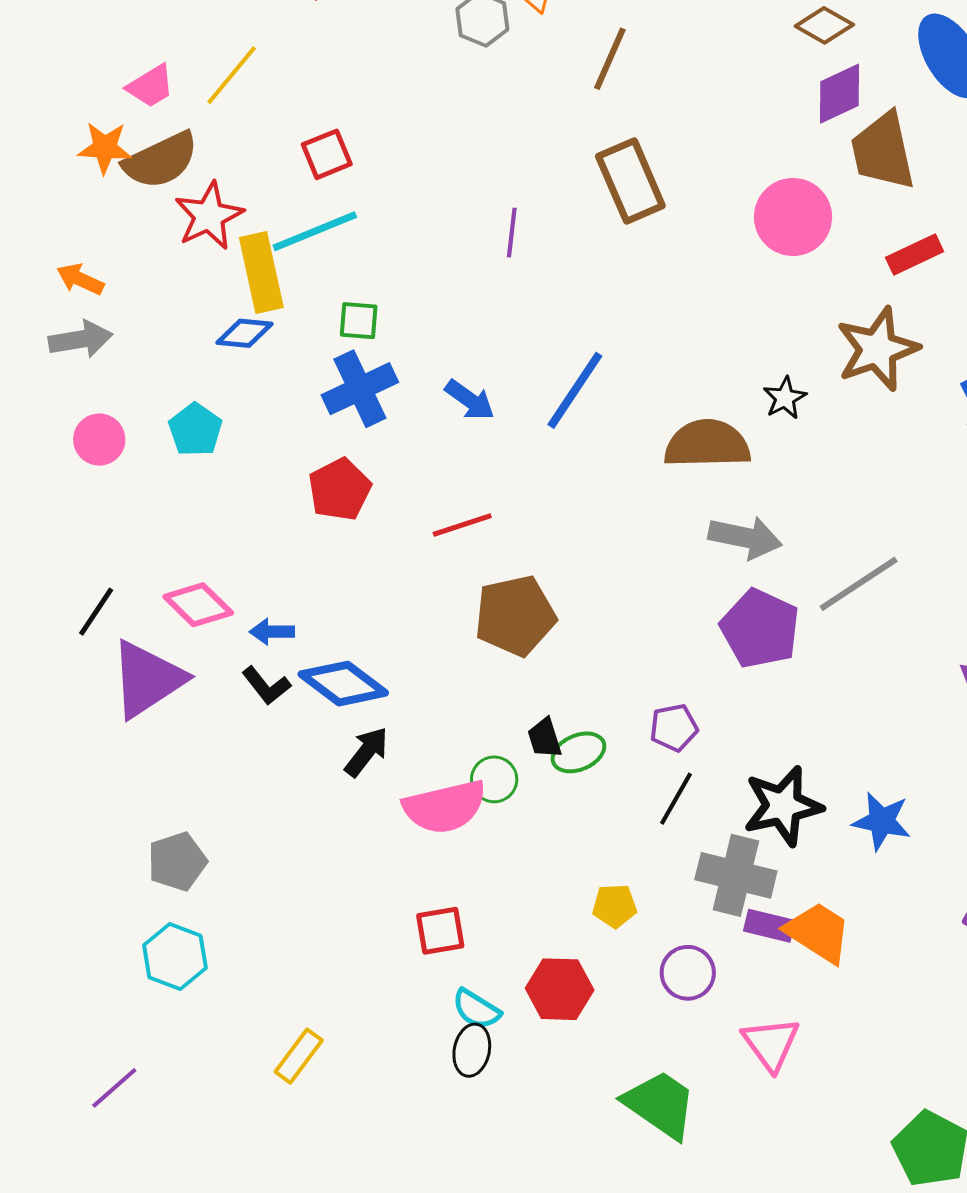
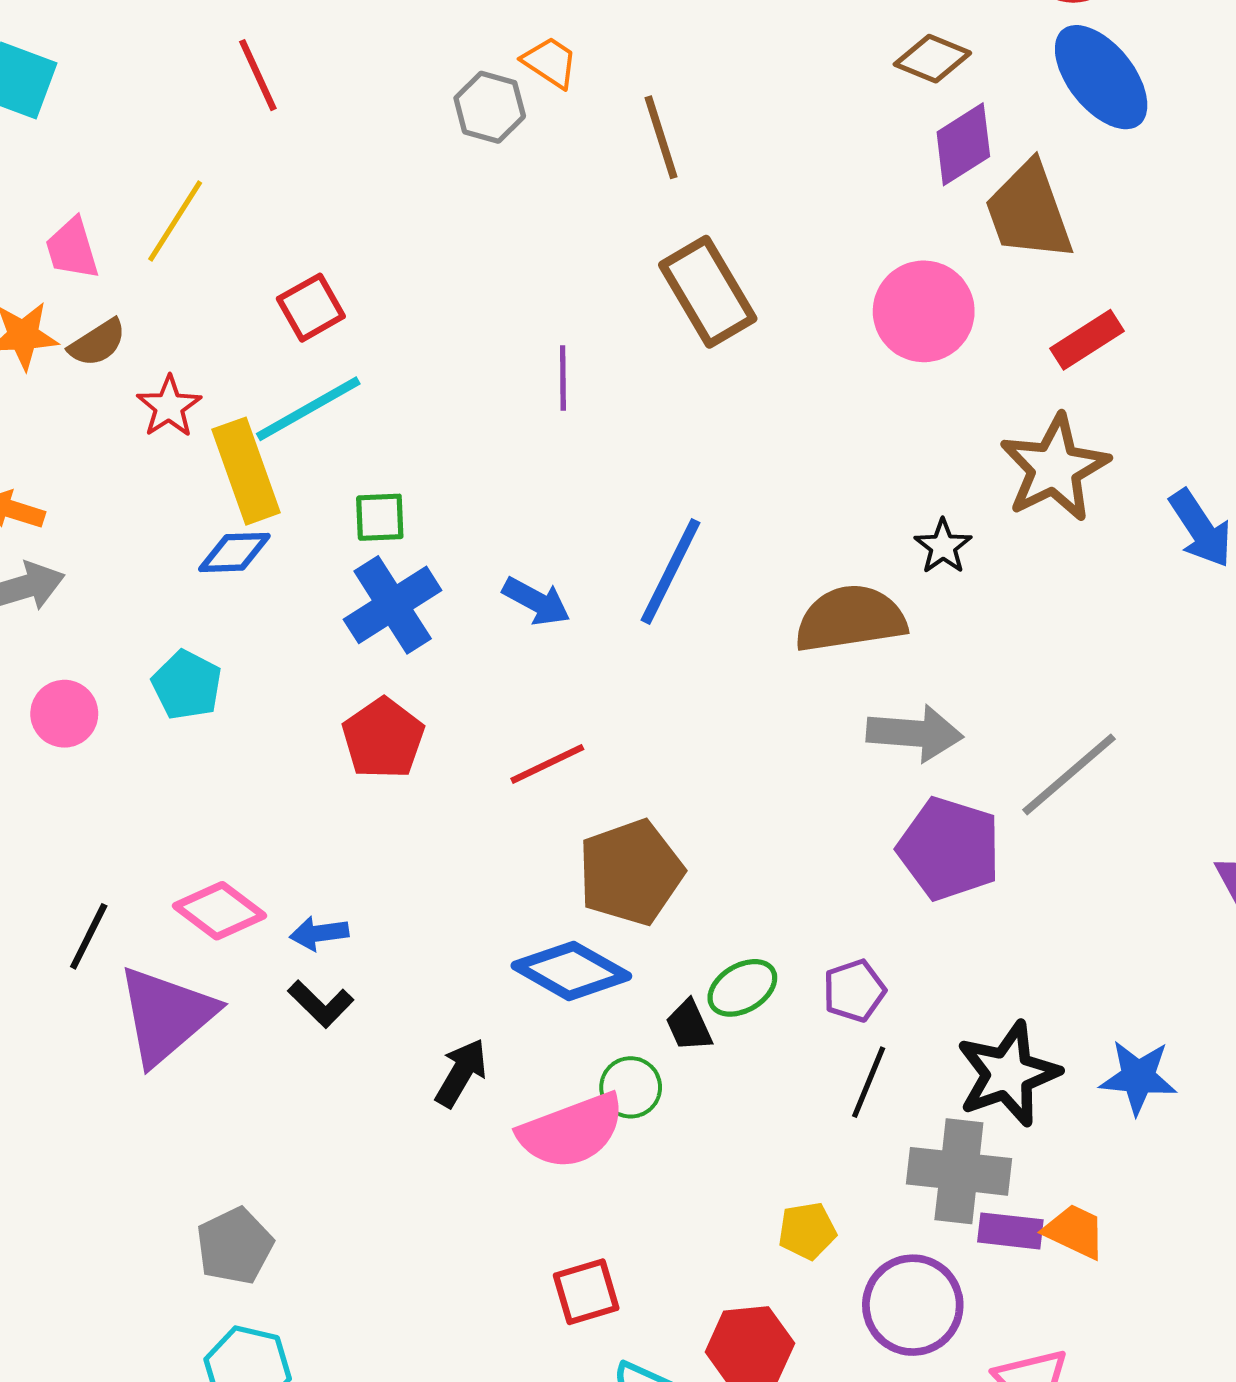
brown line: (610, 59) -> (661, 137), turned -34
pink trapezoid: (151, 86) -> (72, 249), turned 112
brown semicircle: (161, 160) -> (97, 343), size x0.6
red star: (209, 216) -> (169, 407), size x0.7
blue diamond: (343, 684) -> (571, 971), moved
green ellipse: (578, 752) -> (742, 988), moved
orange trapezoid: (818, 932) -> (1075, 1231), size x0.7
purple circle: (688, 973) -> (913, 1305), size x1.4

